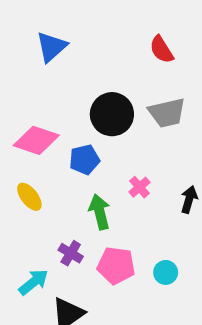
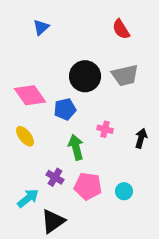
blue triangle: (51, 47) -> (41, 27), size x0.7
pink diamond: (36, 140) -> (30, 95), turned 36
pink cross: (139, 187) -> (105, 129), turned -35

